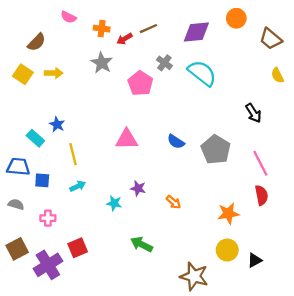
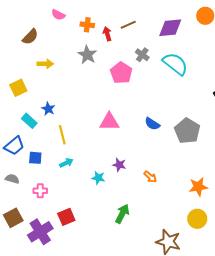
red arrow: (124, 39) -> (107, 34), turned 104
yellow square: (23, 74) -> (18, 88), moved, turned 30
blue trapezoid: (18, 167) -> (14, 146), turned 135
green arrow: (142, 244) -> (122, 214), turned 90

